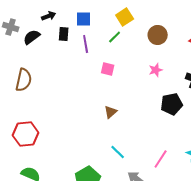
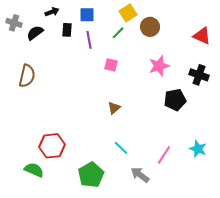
brown circle: (158, 35) -> (150, 27), moved
pink star: (156, 70) -> (159, 66), size x1.5
red hexagon: (26, 134) -> (52, 146), moved

